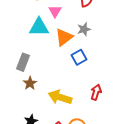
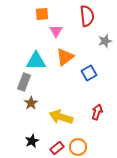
cyan triangle: (39, 27) -> (36, 61), moved
gray star: (84, 29) -> (105, 41), moved
blue square: (79, 57) -> (89, 73), moved

